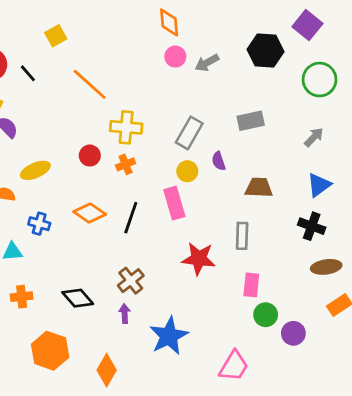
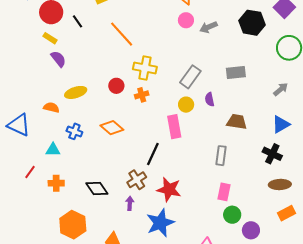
black line: (131, 218) -> (153, 154), moved
red star: (199, 259) -> (169, 189), moved

